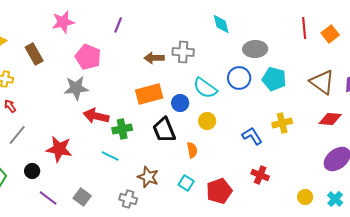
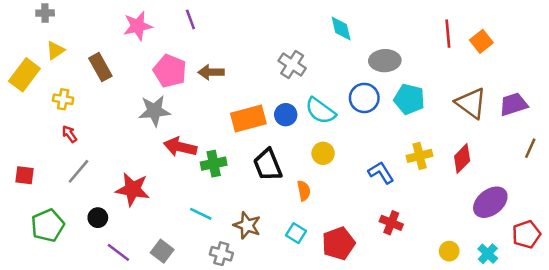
purple line: (118, 25) -> (190, 19), moved, turned -42
gray cross: (183, 52) -> (292, 64), turned 30
brown arrow: (154, 58) -> (211, 72), moved
blue circle: (180, 103) -> (286, 115), moved
red diamond: (330, 119) -> (462, 158), moved, turned -50
cyan line: (110, 156) -> (201, 214), moved

